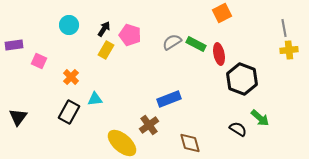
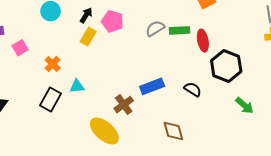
green rectangle: (196, 44) -> (180, 30), turned -30
pink square: (39, 61) -> (20, 48), turned 35
brown cross: (149, 125) -> (124, 105), moved
black semicircle: (238, 129) -> (193, 89), moved

